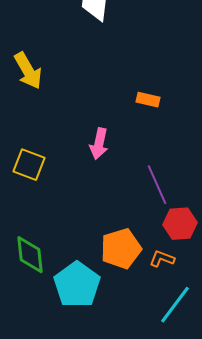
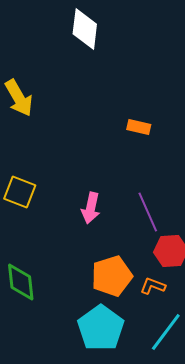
pink arrow: (99, 144) -> (91, 208), moved
cyan pentagon: (77, 285) -> (101, 328), moved

